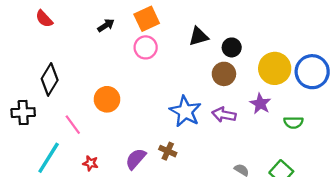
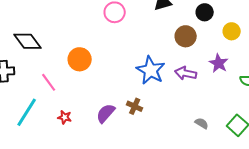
black circle: (232, 47) -> (205, 12), moved
yellow circle: (275, 68) -> (232, 31), size x0.6
black diamond: (50, 79) -> (28, 41), turned -68

